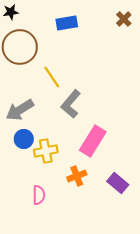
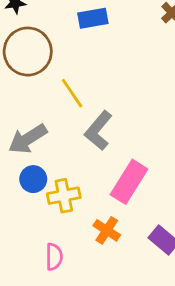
orange cross: (77, 176) -> (107, 230), turned -36

